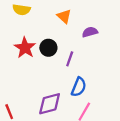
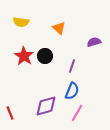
purple semicircle: (90, 32) -> (94, 42), moved
purple line: (70, 59) -> (72, 66), moved

